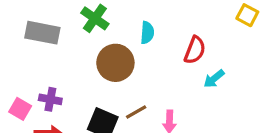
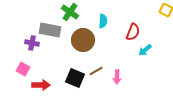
gray rectangle: (42, 33) -> (50, 30), moved
purple cross: (50, 99) -> (32, 43), moved

